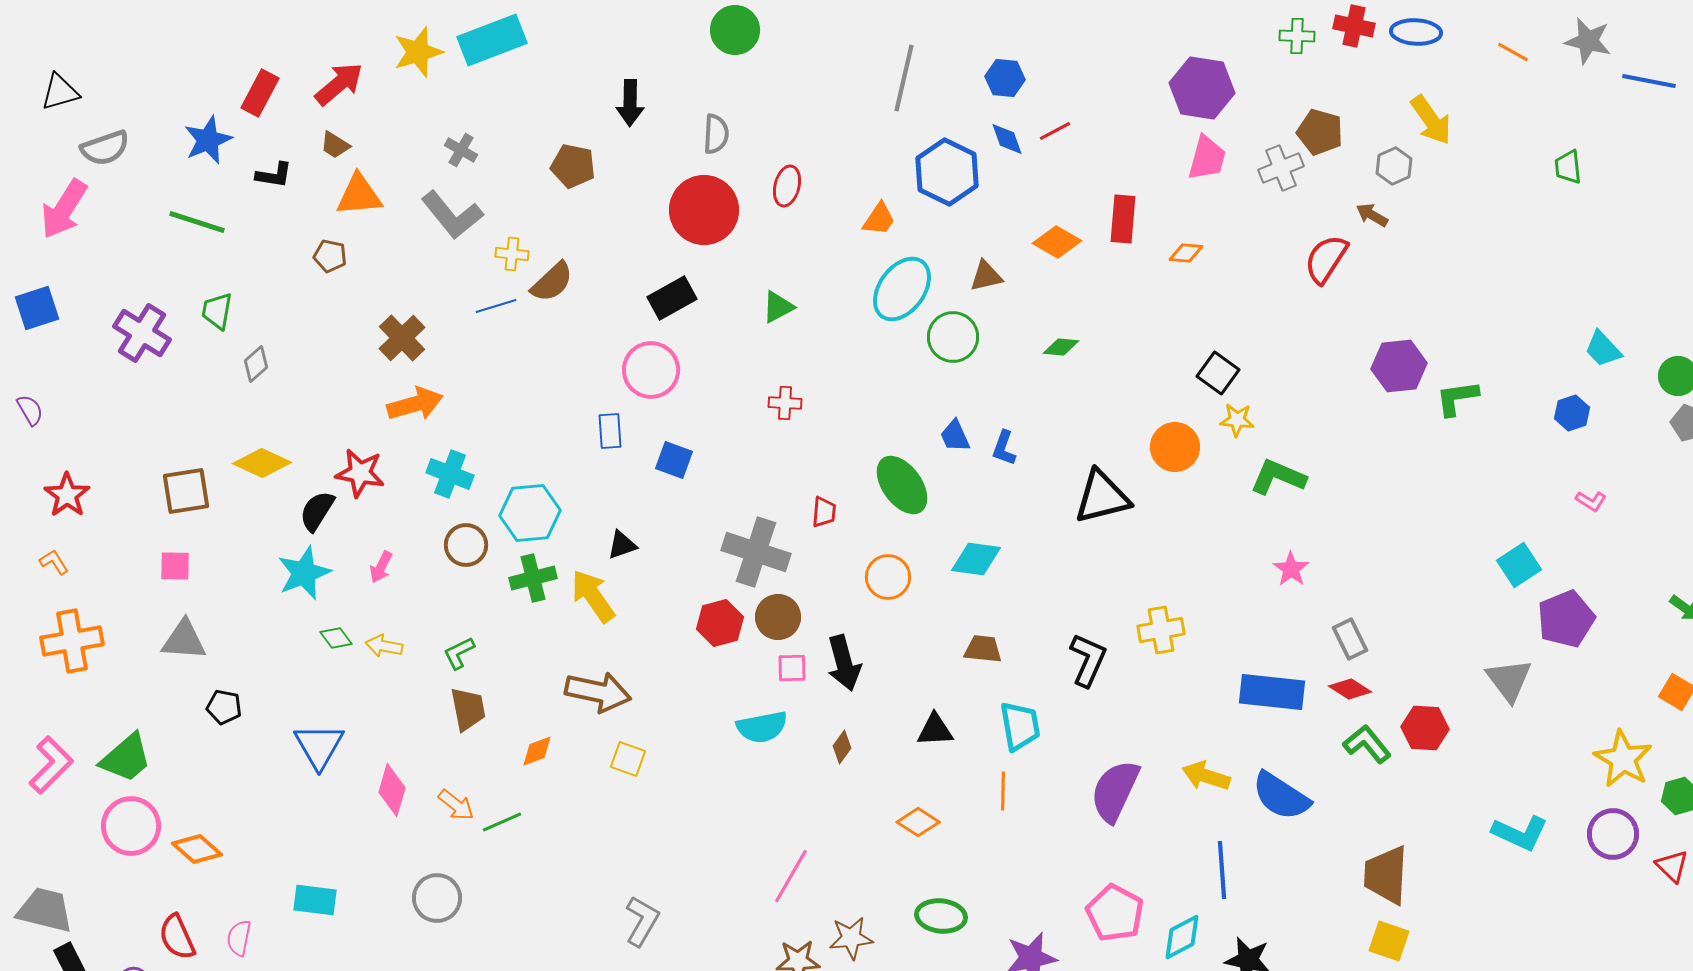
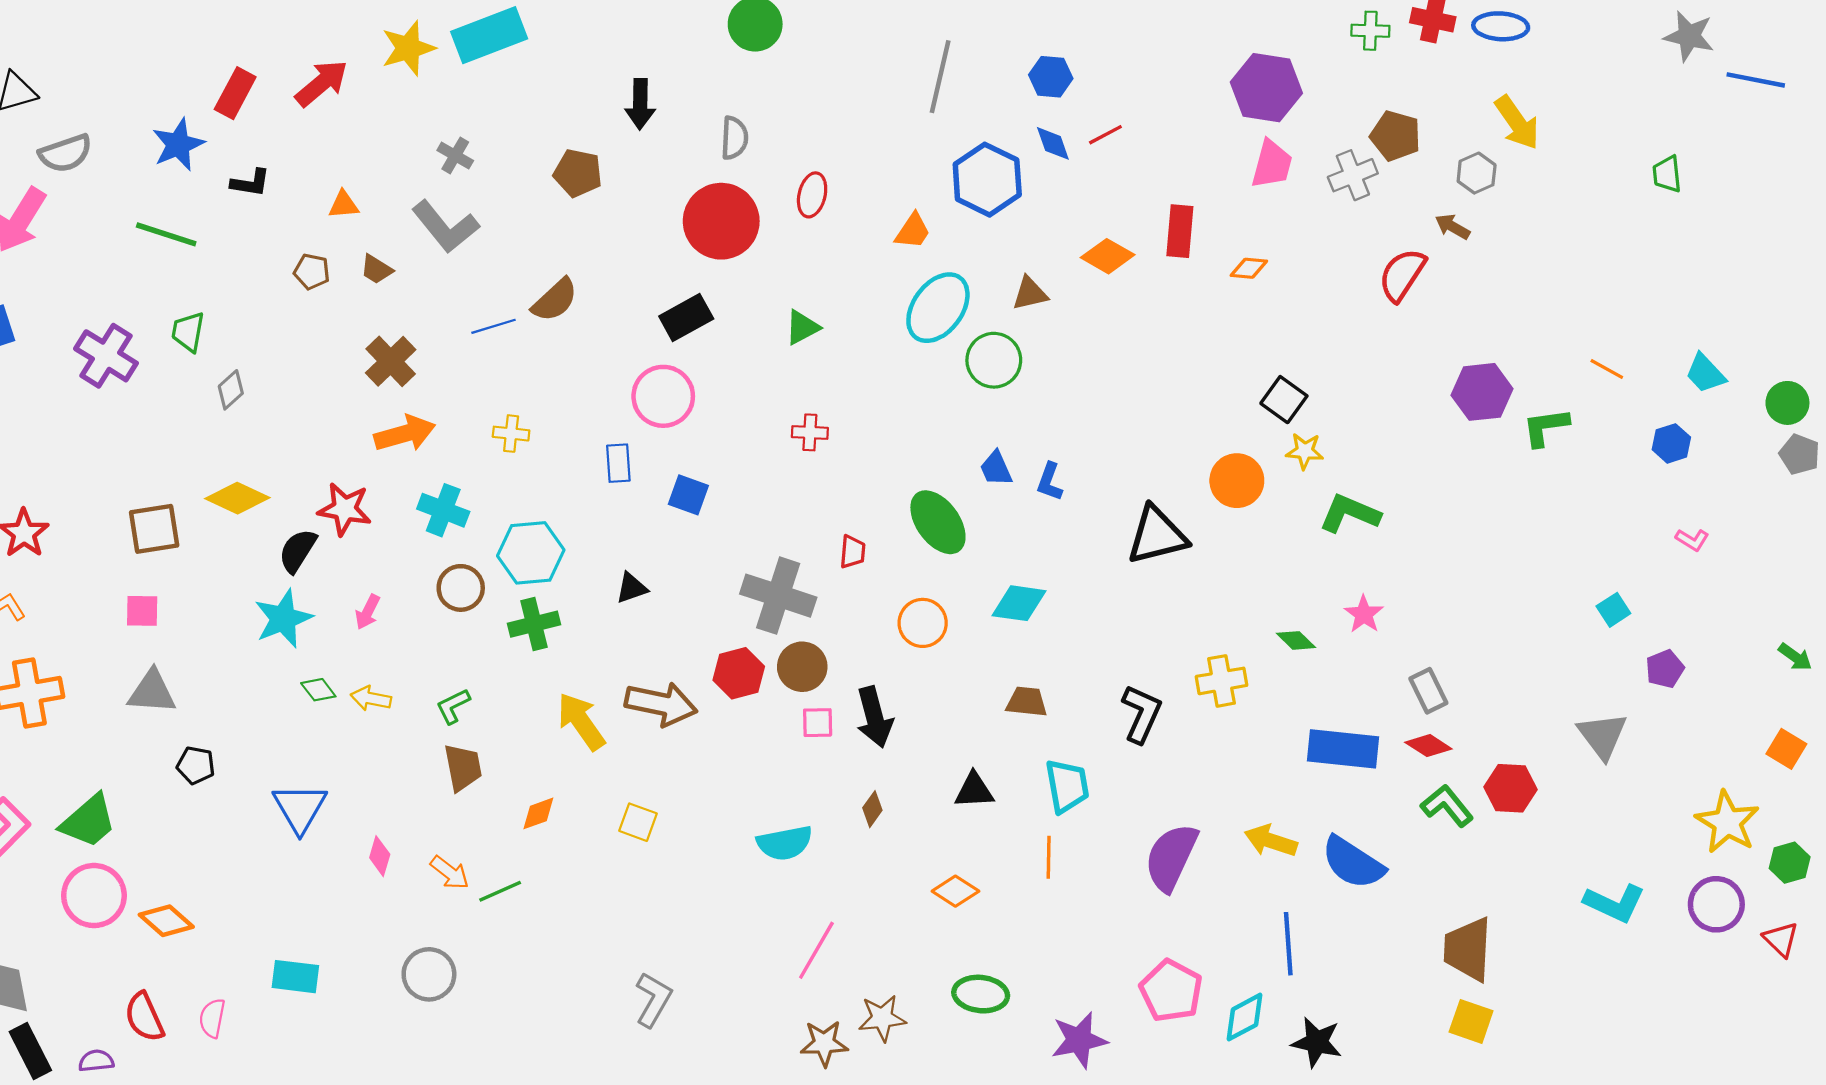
orange line: (1513, 52) -> (1607, 369), moved
brown trapezoid: (335, 145) -> (376, 269), moved
orange triangle: (359, 195) -> (344, 205), size x0.6
yellow cross: (512, 254) -> (511, 434), moved
green diamond: (1061, 347) -> (1296, 640), moved, turned 39
cyan square: (1519, 565) -> (1613, 610), size x0.7
yellow arrow: (593, 596) -> (581, 721), moved
purple pentagon: (1566, 619) -> (1665, 669), size x0.6
brown arrow: (598, 692) -> (661, 704), moved
cyan semicircle: (762, 727) -> (785, 843), moved
pink diamond: (392, 790) -> (380, 856), size x0.7

